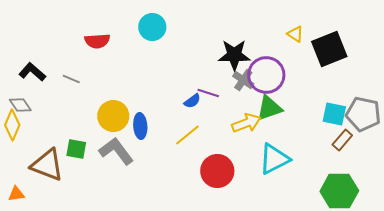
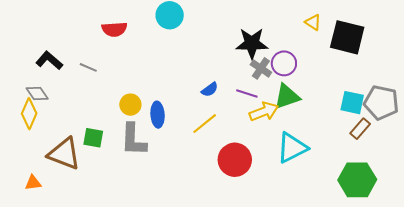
black square: (329, 49) -> (347, 37), turned 36
purple circle: (266, 75) -> (284, 63), size x0.7
purple line: (208, 93) -> (247, 94), moved
yellow circle: (113, 116) -> (130, 105), size x0.7
gray L-shape: (116, 151) -> (133, 140), turned -141

